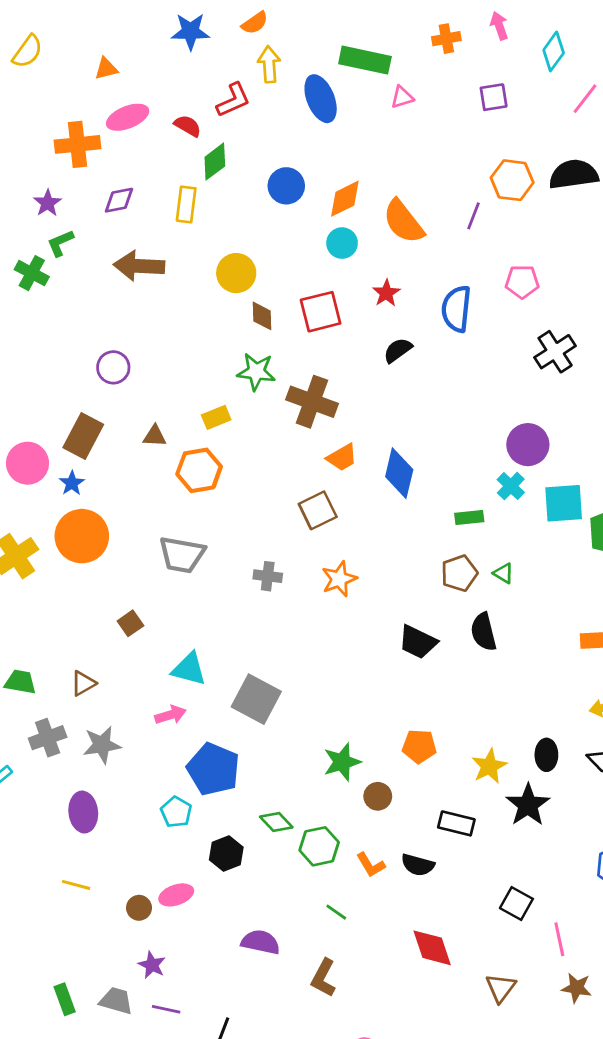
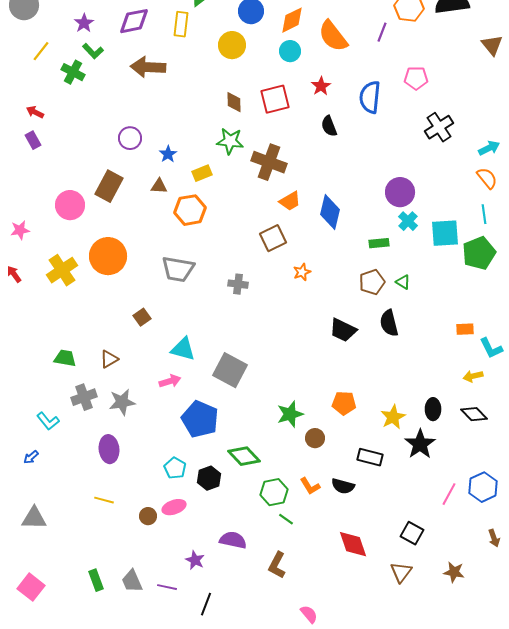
purple diamond: (119, 200) -> (134, 21), size x1.4
green L-shape: (60, 243) -> (93, 51), turned -110
yellow circle: (236, 273) -> (232, 45), moved
black semicircle: (398, 350) -> (329, 126), turned -75
purple circle: (528, 445) -> (400, 192), moved
blue star: (72, 483) -> (168, 154), moved
orange star: (339, 579) -> (302, 272), moved, size x0.7
cyan pentagon: (176, 812) -> (175, 468), moved
green diamond: (276, 822) -> (244, 456), size x1.4
green hexagon: (319, 846) -> (274, 492), moved
black square: (516, 904) -> (412, 533), moved
pink line: (559, 939) -> (449, 494), moved, turned 40
purple star: (152, 965) -> (195, 560), moved
gray trapezoid: (116, 1001) -> (132, 581), turned -130

